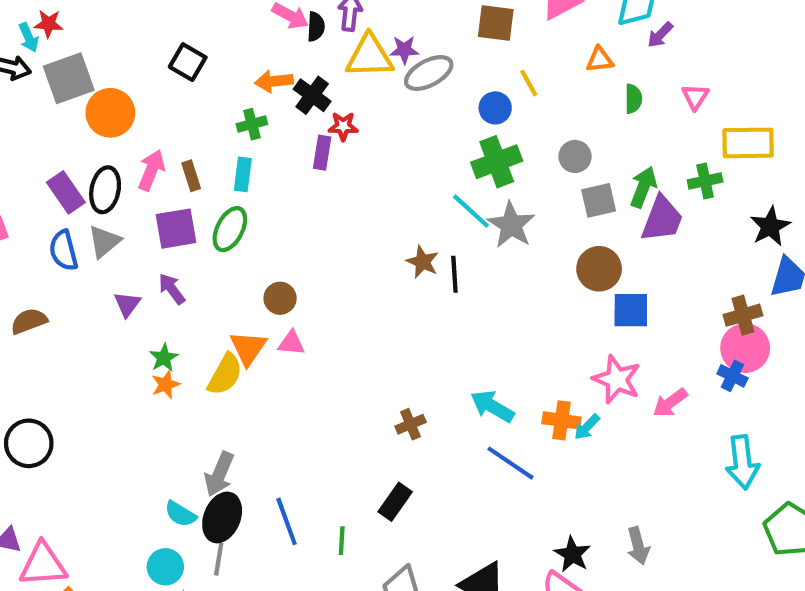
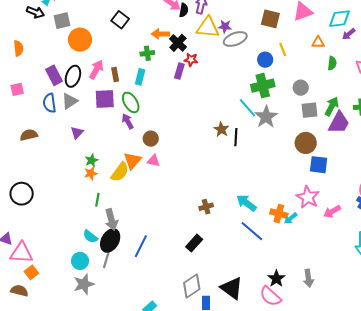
gray square: (69, 78) -> (62, 21), size x0.7
green ellipse: (230, 229) -> (131, 102), turned -65
purple arrow: (172, 289) -> (128, 121), moved
gray arrow: (219, 474) -> (111, 220), turned -45
blue line: (287, 521) -> (141, 246), turned 40
green line: (342, 541) -> (97, 200), moved

